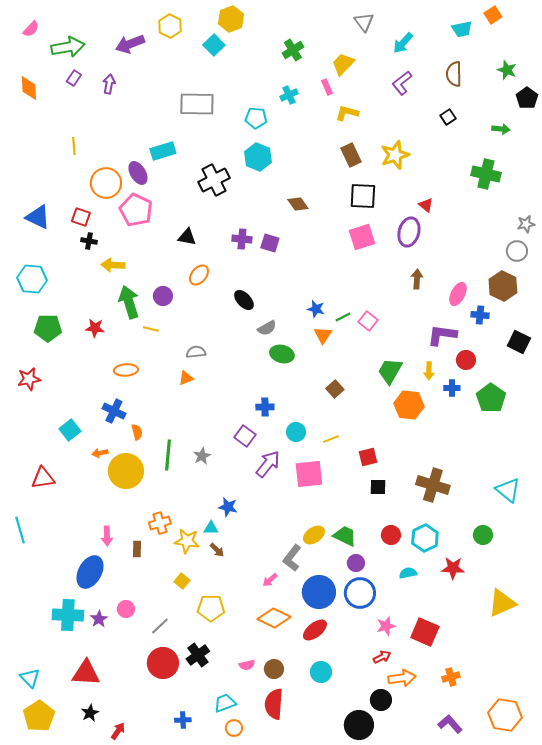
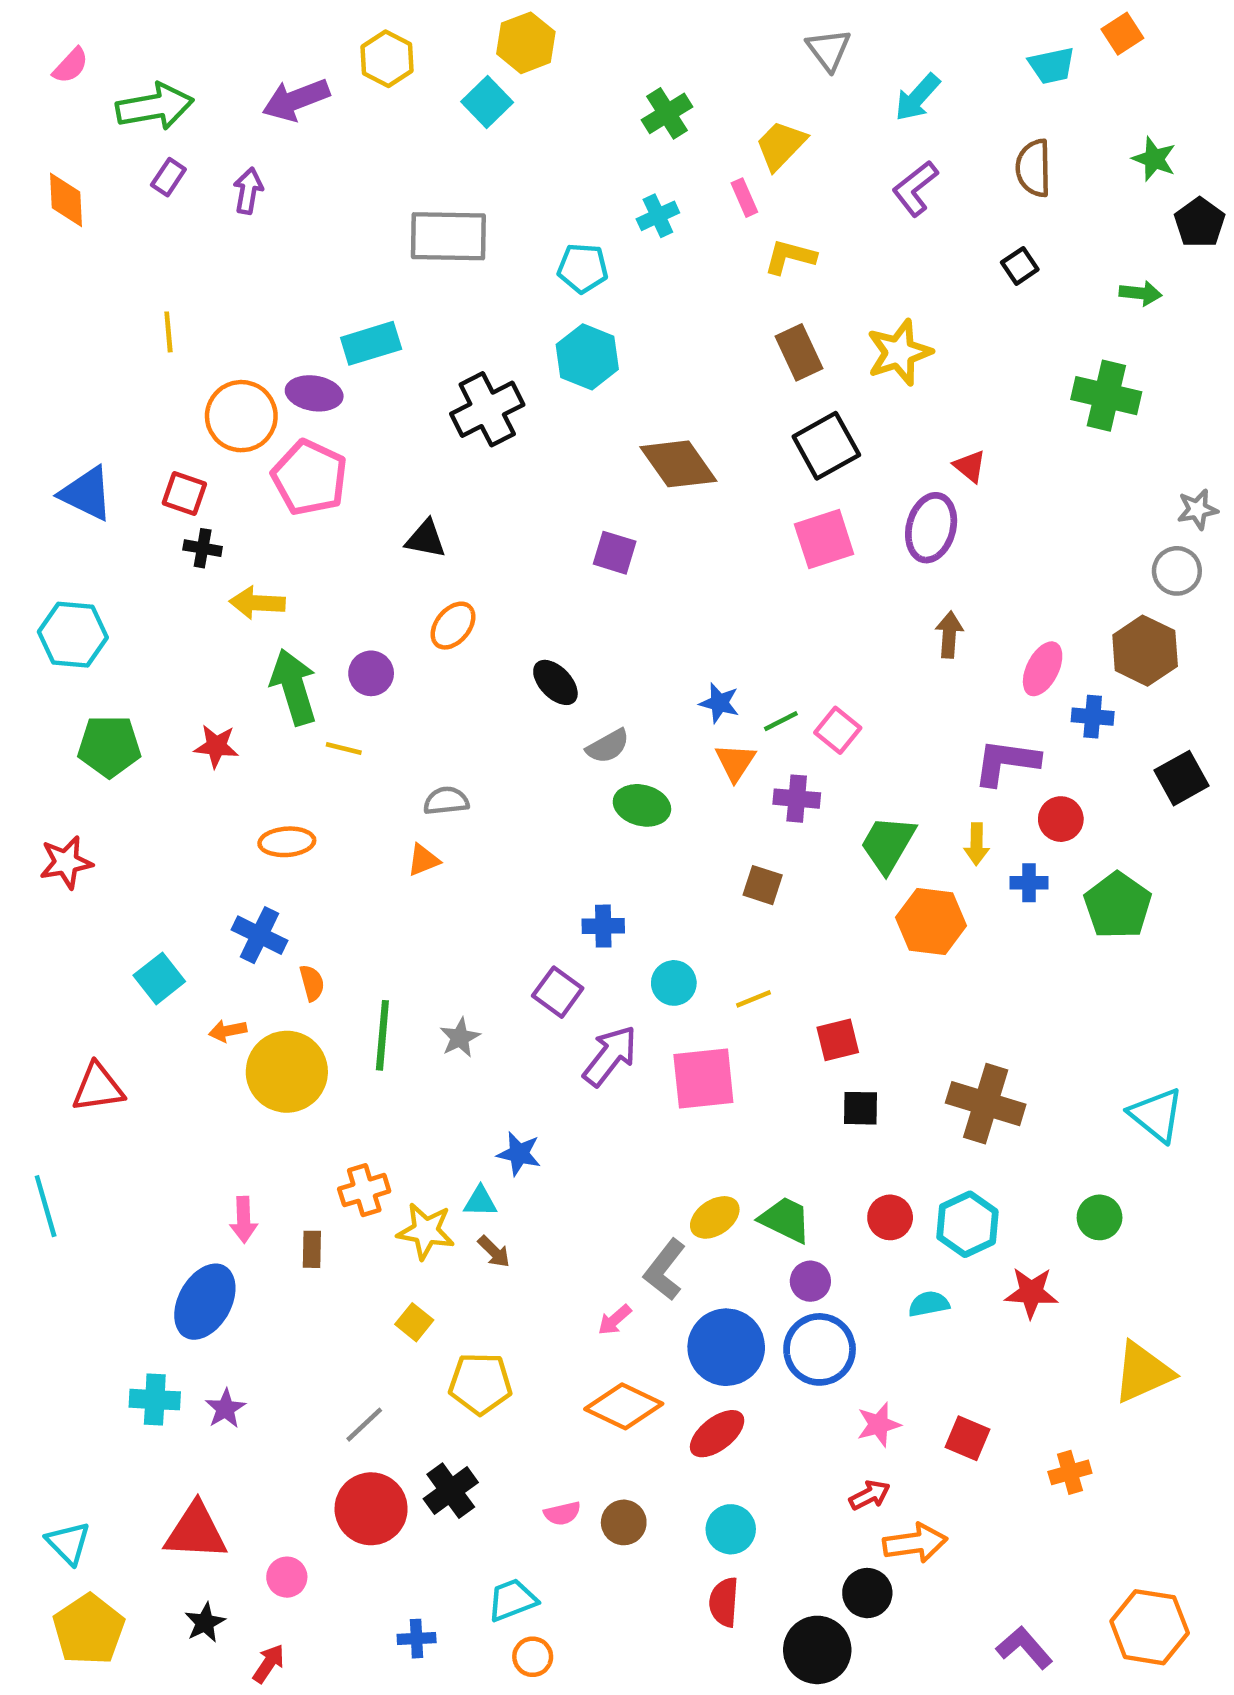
purple ellipse: (138, 173) -> (314, 393), turned -50
black square: (363, 196) -> (826, 446), turned -32
brown diamond: (298, 204) -> (678, 464), size x1.6
purple cross: (242, 239) -> (797, 799), moved
black square: (519, 342) -> (1181, 778), turned 35
brown square: (335, 389) -> (763, 885), turned -30
pink circle: (126, 609) -> (287, 1577), moved
cyan cross: (68, 615) -> (155, 1400), size x0.7
red square: (425, 632) -> (967, 1438), size x0.7
orange cross: (451, 677) -> (1070, 1472), moved
red semicircle: (274, 704) -> (724, 1602), moved, size x0.7

